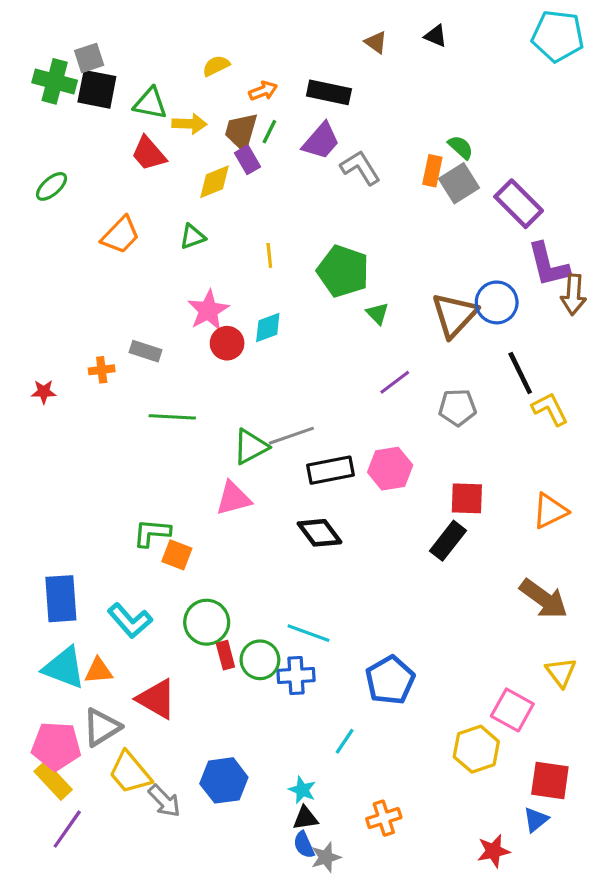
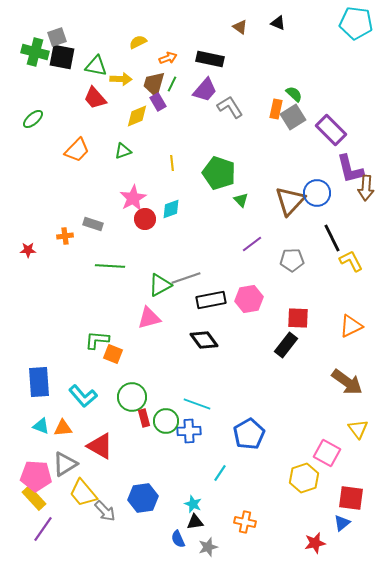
cyan triangle: (64, 668) -> (41, 426), size x0.6
orange cross: (384, 818) -> (245, 522), turned 30
blue semicircle: (304, 845) -> (178, 539), moved

